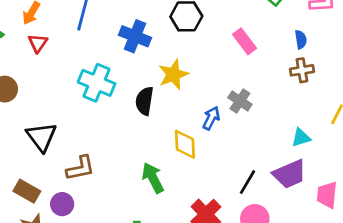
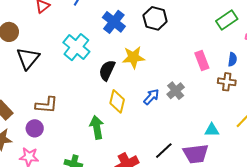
pink rectangle: (245, 41) -> (202, 61), moved
black triangle: (42, 137) -> (28, 58), moved
yellow diamond: (185, 144) -> (117, 101), moved
purple circle: (62, 204) -> (35, 128), moved

